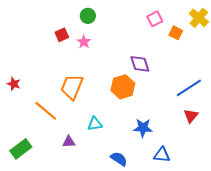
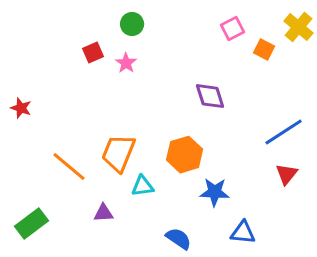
red star: (14, 84) -> (21, 108), moved
orange trapezoid: (72, 87) -> (119, 153), moved
orange hexagon: (123, 87) -> (185, 155), moved

